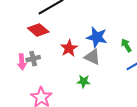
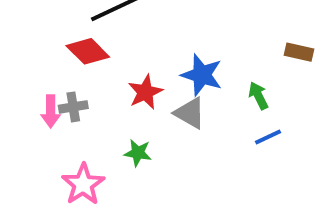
green star: (84, 81) -> (138, 153), moved

